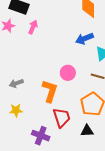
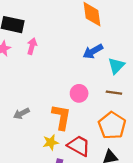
yellow star: (16, 110) -> (51, 142), moved
red trapezoid: (62, 118) -> (79, 146), turned -35

